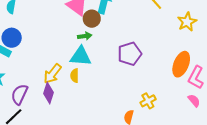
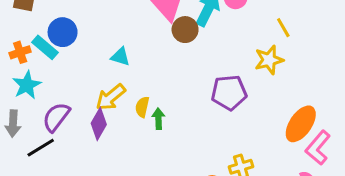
yellow star: (187, 22) -> (269, 60), moved
green arrow: (85, 36) -> (158, 119), moved, turned -96
cyan triangle: (81, 56) -> (120, 57), moved, size x0.6

